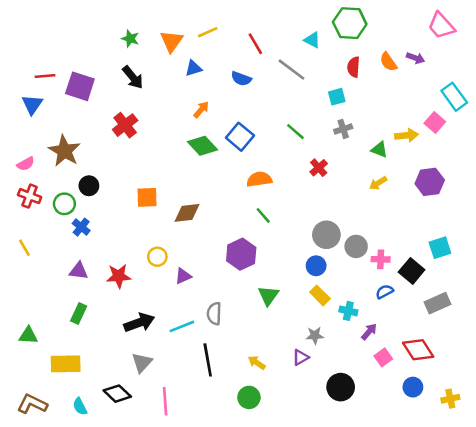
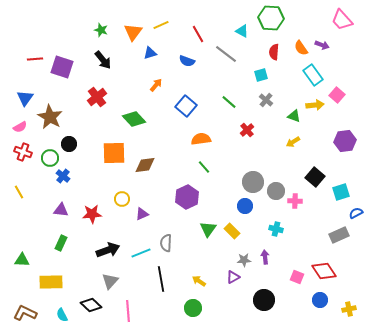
cyan rectangle: (454, 97) -> (313, 75), moved
blue triangle: (32, 104) -> (25, 98), moved
gray cross: (343, 129) -> (266, 100), turned -32
green diamond: (203, 146) -> (134, 119), moved
purple hexagon: (430, 182) -> (345, 141), moved
orange square: (147, 197) -> (114, 153), size x1.4
black square: (412, 271) -> (315, 177), moved
blue semicircle: (384, 292) -> (356, 213), moved
yellow rectangle: (320, 295) -> (232, 231), moved
cyan cross: (348, 311) -> (276, 229), moved
purple arrow: (369, 332) -> (265, 257), moved, turned -48
pink square: (383, 357) -> (297, 277), turned -32

